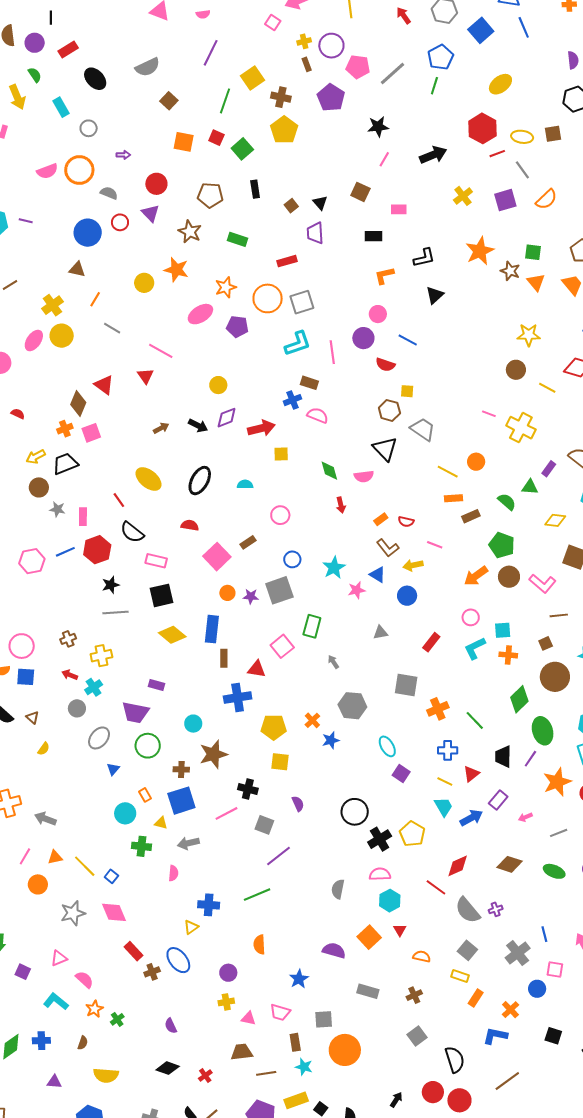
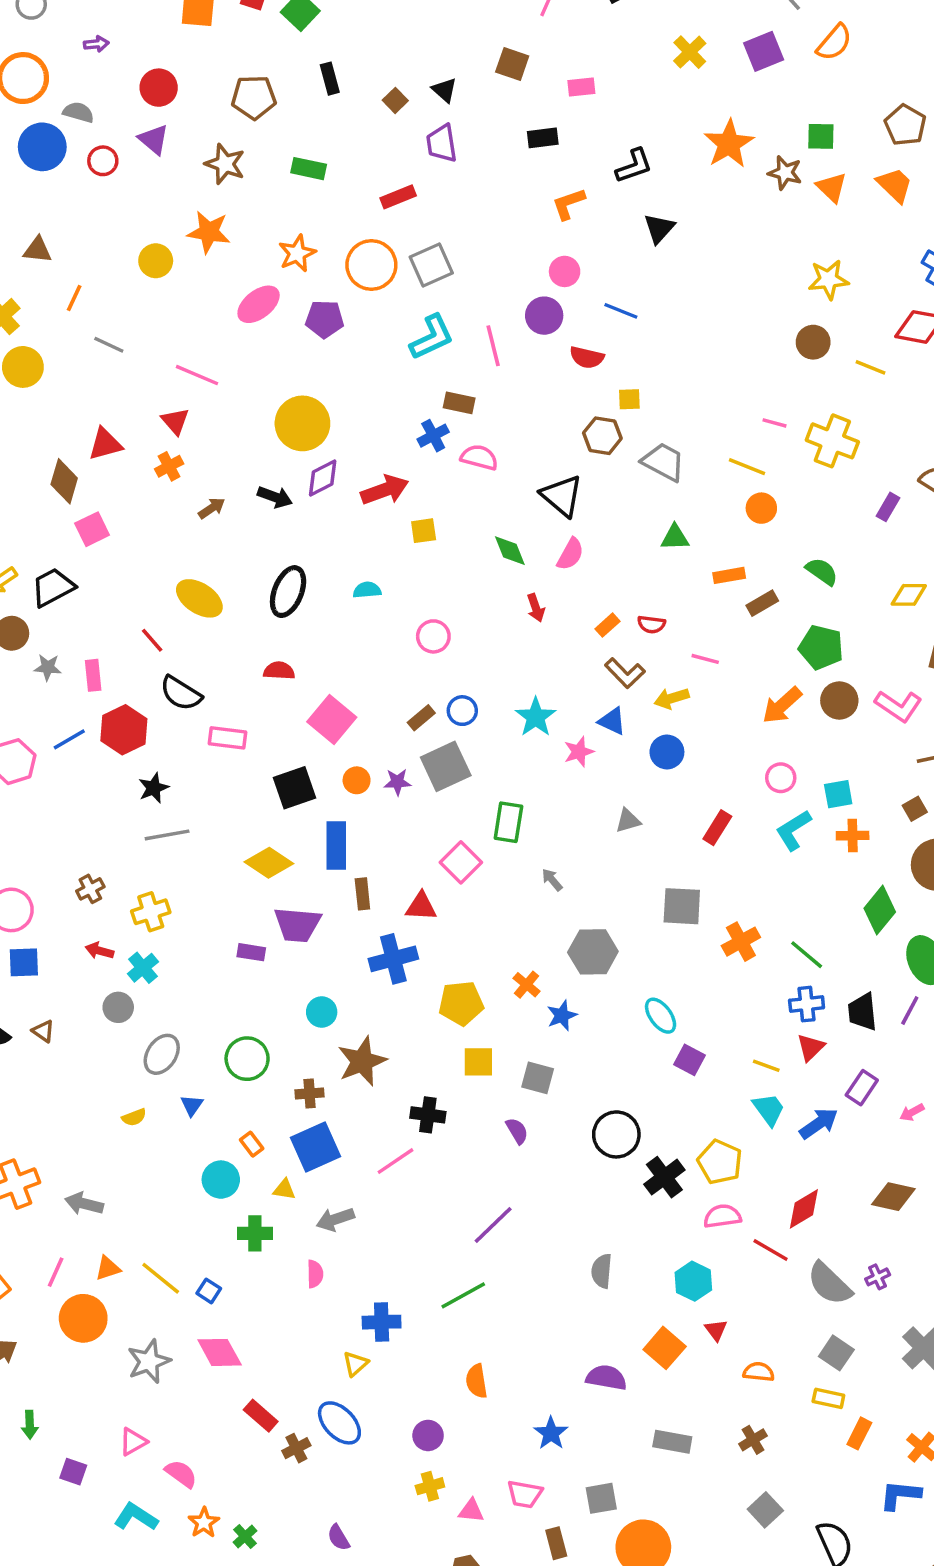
blue circle: (88, 233) -> (42, 147), moved
red triangle: (104, 385) -> (105, 444), turned -45
yellow circle: (218, 385) -> (302, 423), size x1.8
orange cross: (65, 429) -> (169, 466), moved
black triangle: (385, 449) -> (562, 496), moved
yellow line: (448, 472) -> (747, 467), moved
pink semicircle: (364, 476) -> (570, 554), turned -48
green triangle: (530, 487) -> (675, 537), moved
brown rectangle: (248, 542) -> (421, 718), moved
black square: (161, 595) -> (294, 788), moved
purple trapezoid: (135, 712) -> (297, 925), moved
yellow semicircle: (44, 749) -> (134, 1117), moved, turned 40
blue cross: (448, 750) -> (807, 1004), moved
gray square: (264, 825) -> (538, 1078), moved
pink semicircle: (380, 874) -> (722, 1216), moved
orange circle: (38, 884) -> (83, 1318), size x1.4

